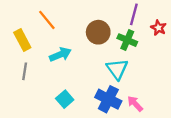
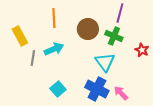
orange line: (47, 20) -> (54, 18), moved, turned 36
red star: (158, 28) -> (142, 50), moved
gray line: (25, 71) -> (33, 58), moved

